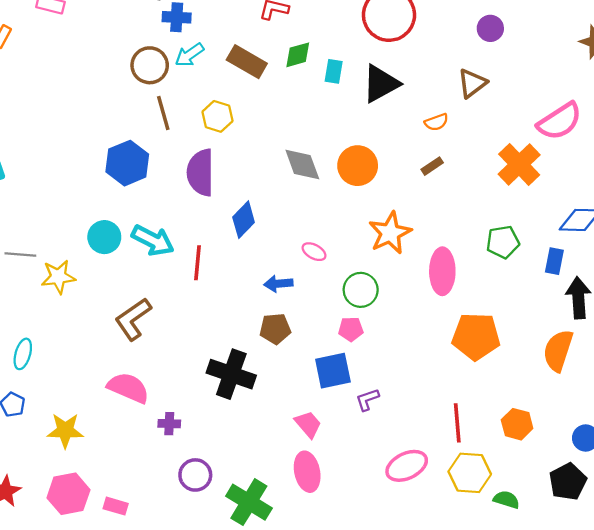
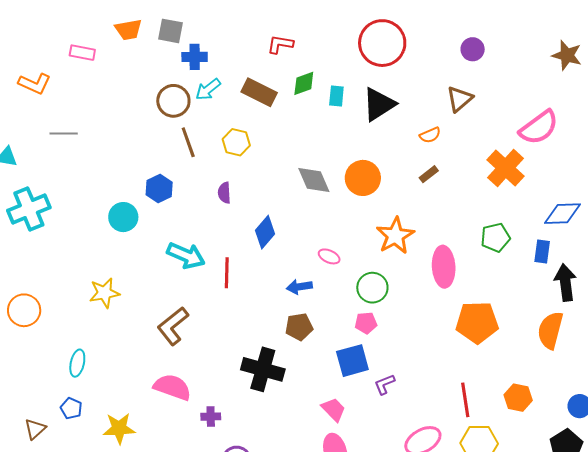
blue hexagon: (127, 163) -> (159, 189), size x0.7
purple semicircle: (200, 172) -> (224, 193), size x0.5
cyan circle: (104, 237) -> (123, 217), moved
gray line: (20, 255) -> (64, 133), moved

